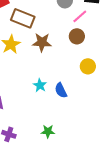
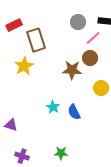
brown rectangle: (23, 18) -> (36, 40), turned 50
brown star: (42, 42) -> (72, 70), moved

